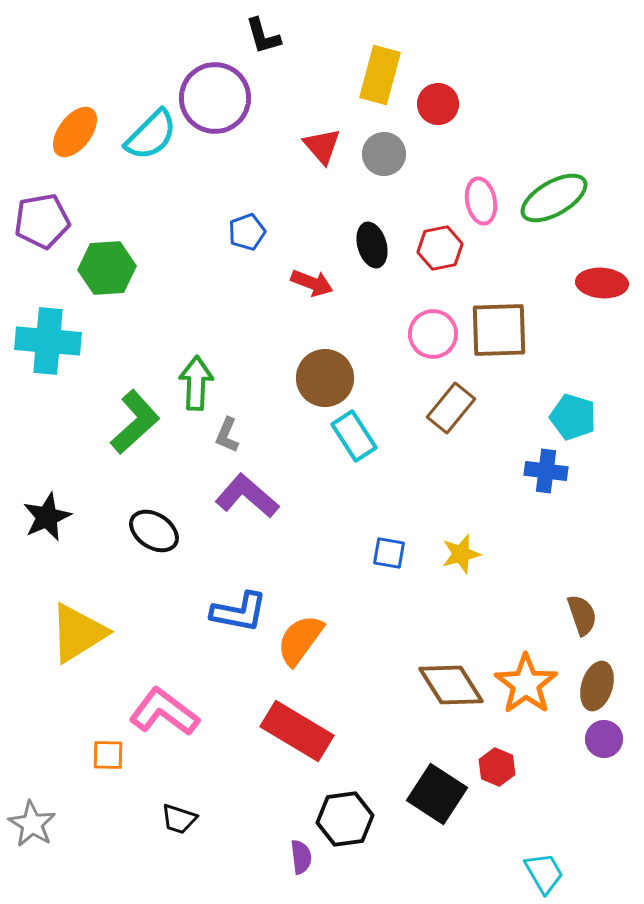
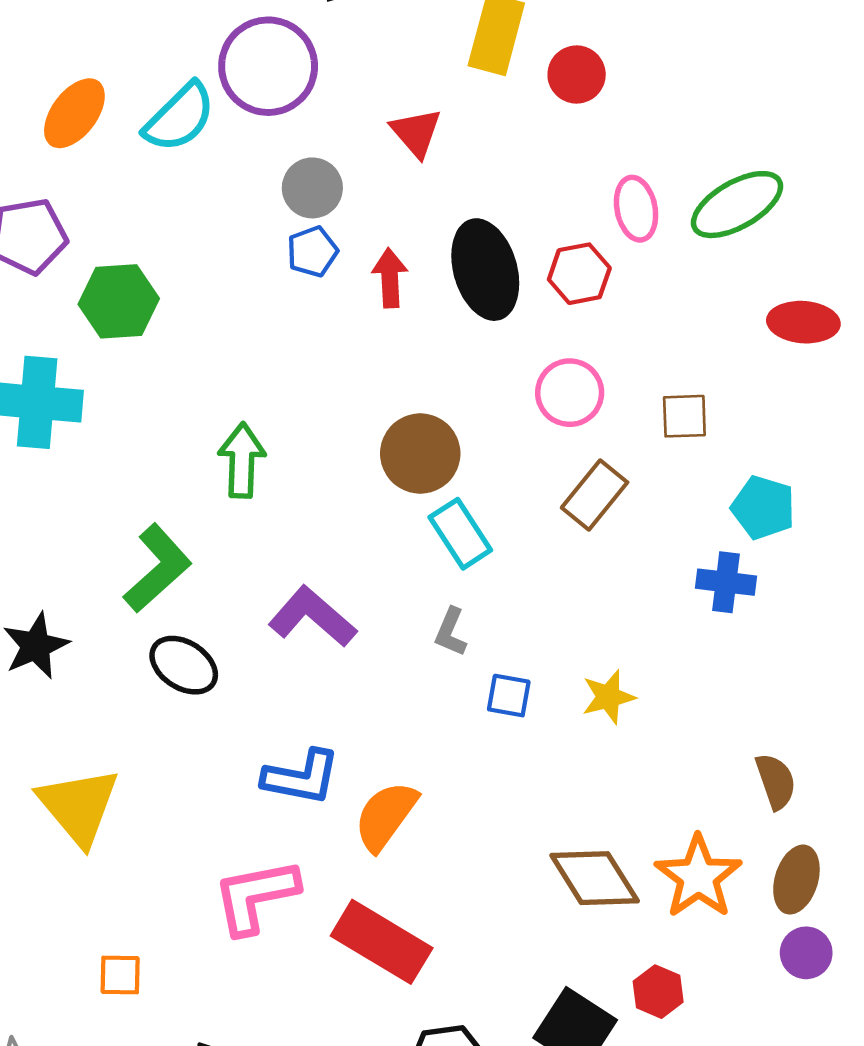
gray circle: (384, 154) -> (312, 188), moved
black ellipse: (372, 245) -> (485, 270), size x1.6
red arrow: (312, 283) -> (390, 278), moved, turned -114
brown square: (499, 330) -> (684, 416), moved, size x0.6
green L-shape: (135, 422) -> (157, 568), moved
gray L-shape: (227, 435) -> (451, 632), moved
yellow triangle: (78, 633) -> (79, 806), turned -38
pink L-shape: (164, 712) -> (256, 896), moved, turned -48

